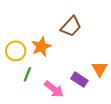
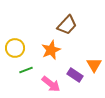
orange star: (41, 47) -> (51, 50), moved
green line: (27, 74) -> (26, 70), turned 48

